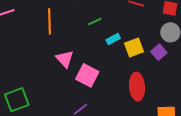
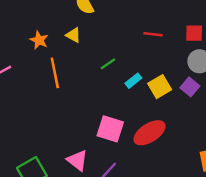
pink triangle: (65, 59) -> (77, 160), moved
red ellipse: (137, 87) -> (150, 133), moved, turned 72

